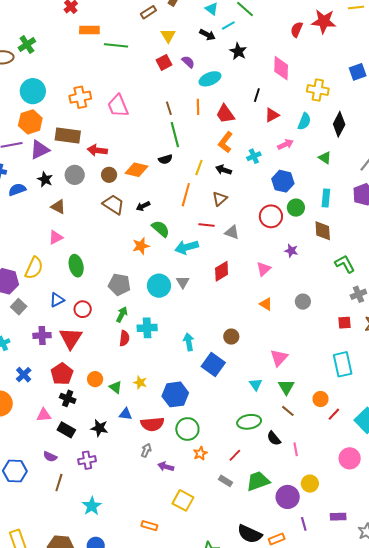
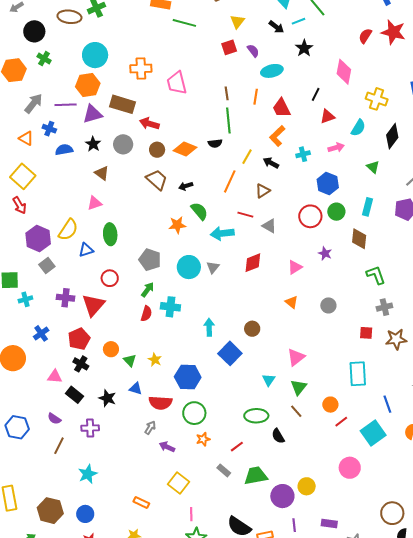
blue triangle: (57, 300) -> (86, 250), moved
pink line: (296, 449) -> (191, 514), moved

